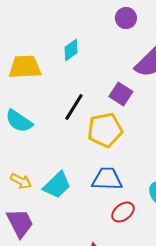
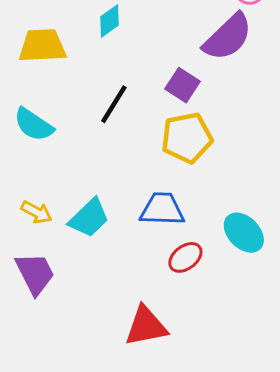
yellow pentagon: (105, 130) -> (187, 138), moved

